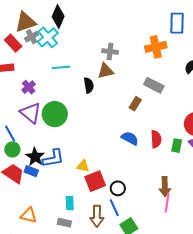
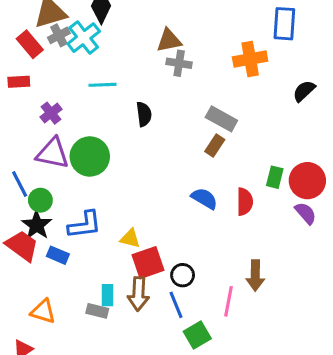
brown triangle: (106, 71) -> (169, 40), moved
gray rectangle: (154, 85) -> (221, 119), moved
purple triangle: (31, 113) -> (53, 153), turned -30
green rectangle: (177, 146) -> (275, 177), moved
green circle: (12, 149) -> (40, 200), moved
black star: (35, 157) -> (37, 225), moved
blue rectangle: (31, 171) -> (58, 255), moved
pink line: (167, 203) -> (228, 301), moved
brown arrow: (97, 216) -> (138, 294), moved
gray rectangle: (64, 223) -> (97, 311), moved

